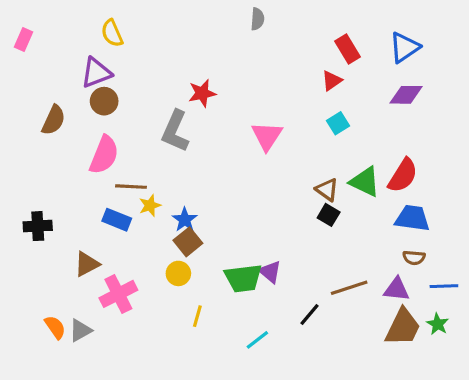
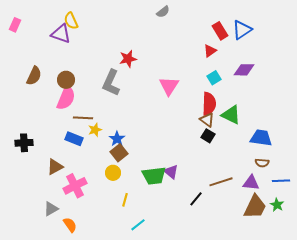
gray semicircle: (257, 19) -> (163, 12), turned 48
blue triangle: (404, 47) -> (242, 30), moved
purple triangle: (96, 73) -> (61, 34), moved, turned 40
purple diamond: (406, 95) -> (244, 70), moved
brown circle: (104, 101) -> (66, 80), moved
red semicircle: (403, 175) -> (209, 104), moved, turned -30
orange semicircle: (55, 327) -> (70, 225), moved
cyan line: (257, 340) -> (138, 225), moved

